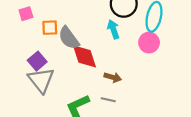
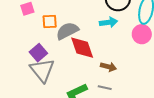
cyan arrow: (113, 29) -> (108, 22), turned 102
gray semicircle: (69, 38) -> (67, 31), turned 100

